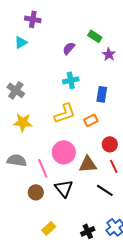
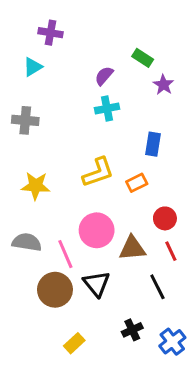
cyan cross: (71, 80) -> (107, 108), moved
gray cross: (16, 90) -> (25, 120), moved, turned -30
black line: (105, 190) -> (157, 287), turned 30
brown circle: (36, 192) -> (55, 290), size x1.5
black cross: (88, 231) -> (132, 330), moved

